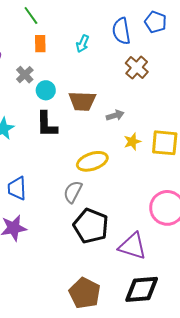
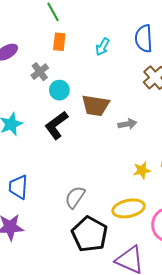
black L-shape: (47, 124) -> (56, 125), turned 48
yellow star: (132, 142) -> (142, 170), moved
yellow ellipse: (92, 161) -> (129, 208), moved

